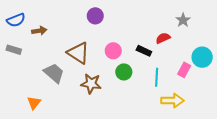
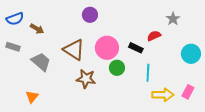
brown arrow: (39, 31) -> (37, 29), turned 40
pink circle: (113, 51) -> (107, 48), size x1.5
pink rectangle: (184, 70) -> (188, 92), moved
gray trapezoid: (54, 73) -> (41, 62), moved

